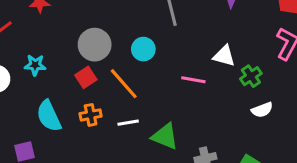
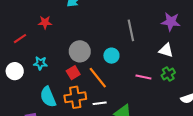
white triangle: (224, 56) -> (166, 50), moved
green cross: (251, 76) -> (168, 74), moved
orange cross: (91, 115) -> (75, 97), size x1.5

